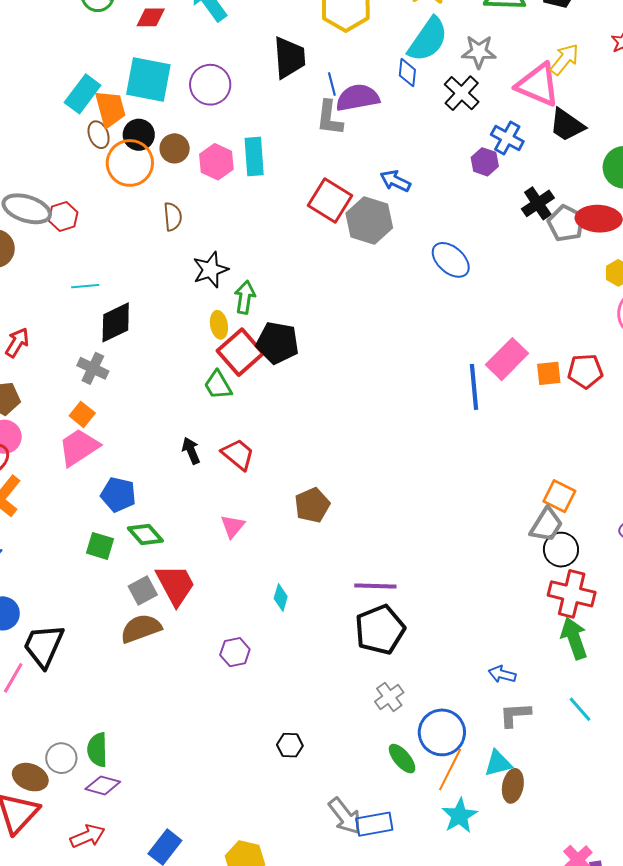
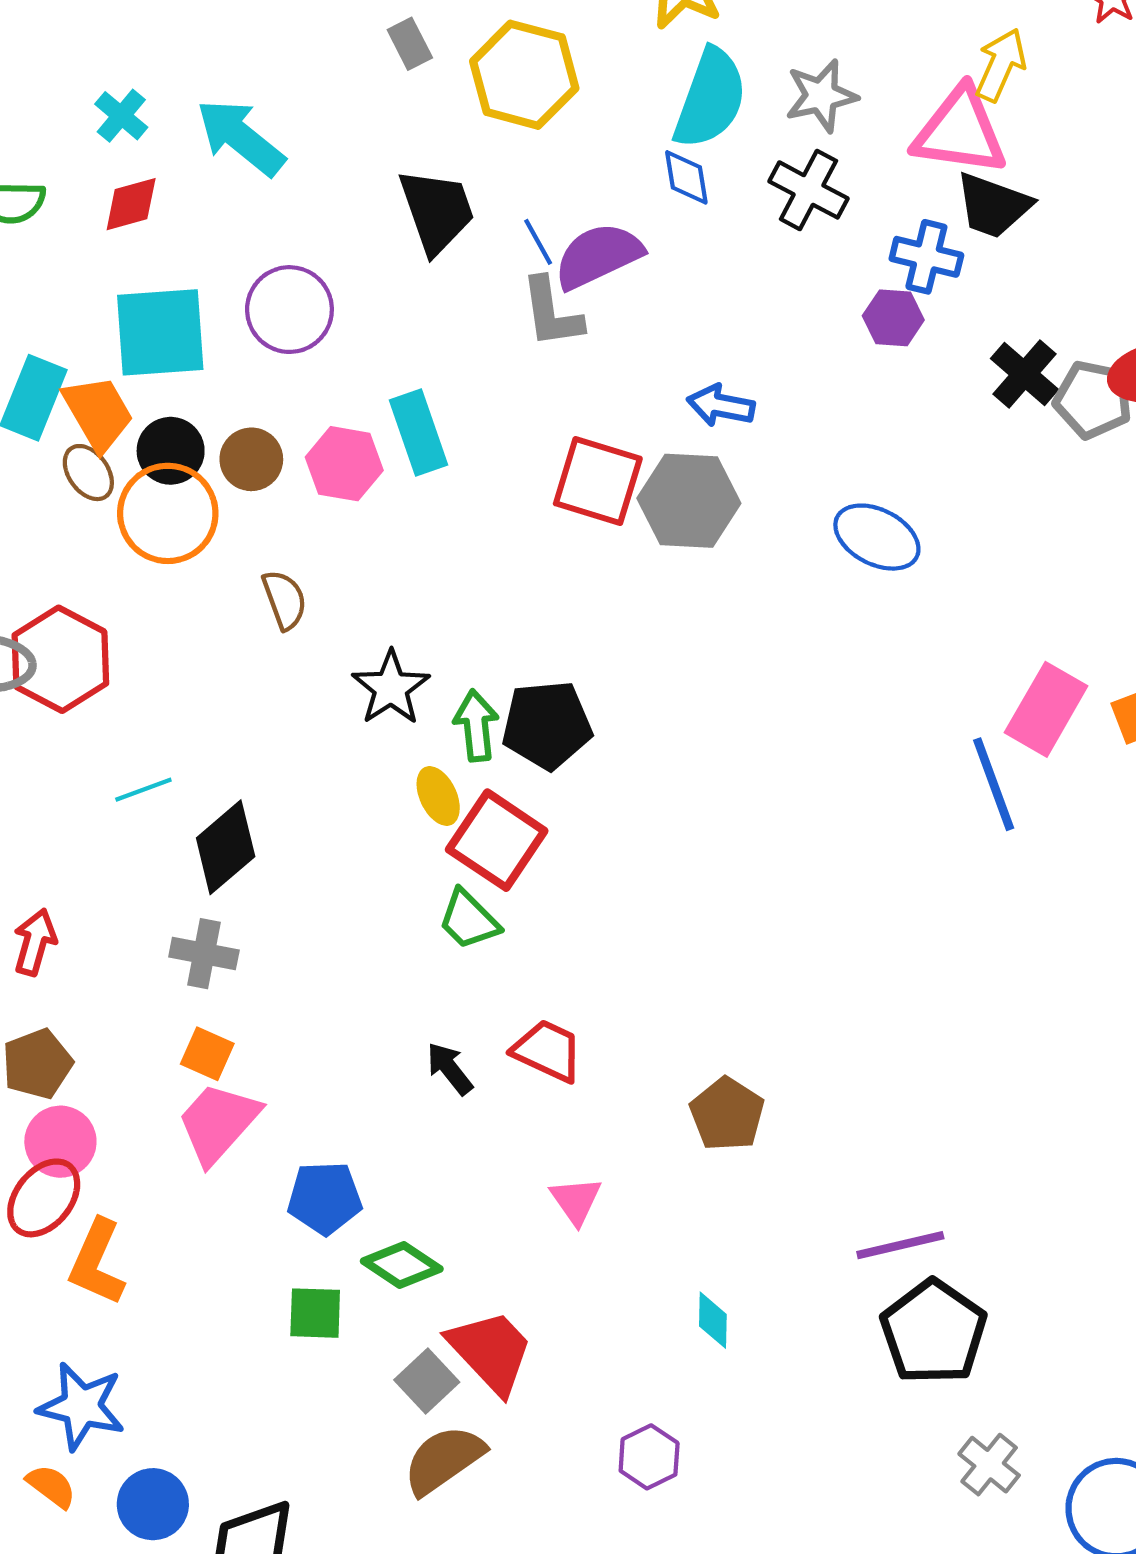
black trapezoid: (567, 125) -> (993, 205), moved
red hexagon: (63, 217) -> (60, 659), size x1.6
black pentagon: (277, 343) -> (547, 725), moved

